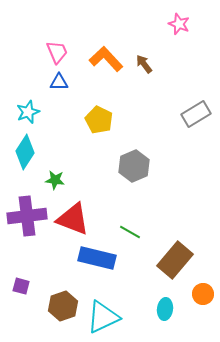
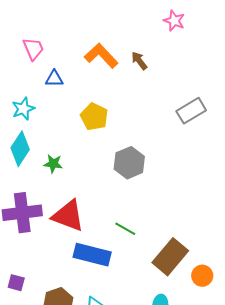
pink trapezoid: (57, 52) -> (33, 49), moved
green star: (55, 180) -> (53, 164), moved
orange circle: (203, 294) -> (202, 276), moved

